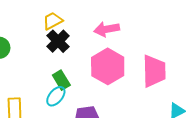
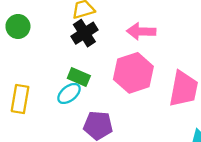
green rectangle: (61, 80) -> (79, 77), turned -48

